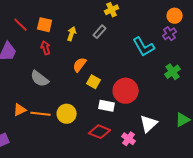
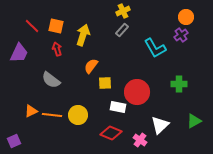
gray rectangle: (100, 32) -> (122, 30), moved
yellow arrow: (72, 34) -> (83, 35), size x1.5
green cross: (173, 72) -> (179, 84), moved, turned 35
yellow square: (94, 82) -> (105, 83), turned -32

